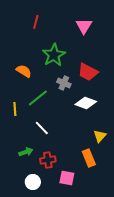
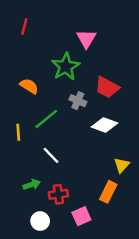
red line: (36, 22) -> (24, 26), moved
pink triangle: (84, 26) -> (86, 39), moved
orange rectangle: (89, 158) -> (108, 192), turned 48
pink square: (67, 178) -> (81, 216), turned -35

